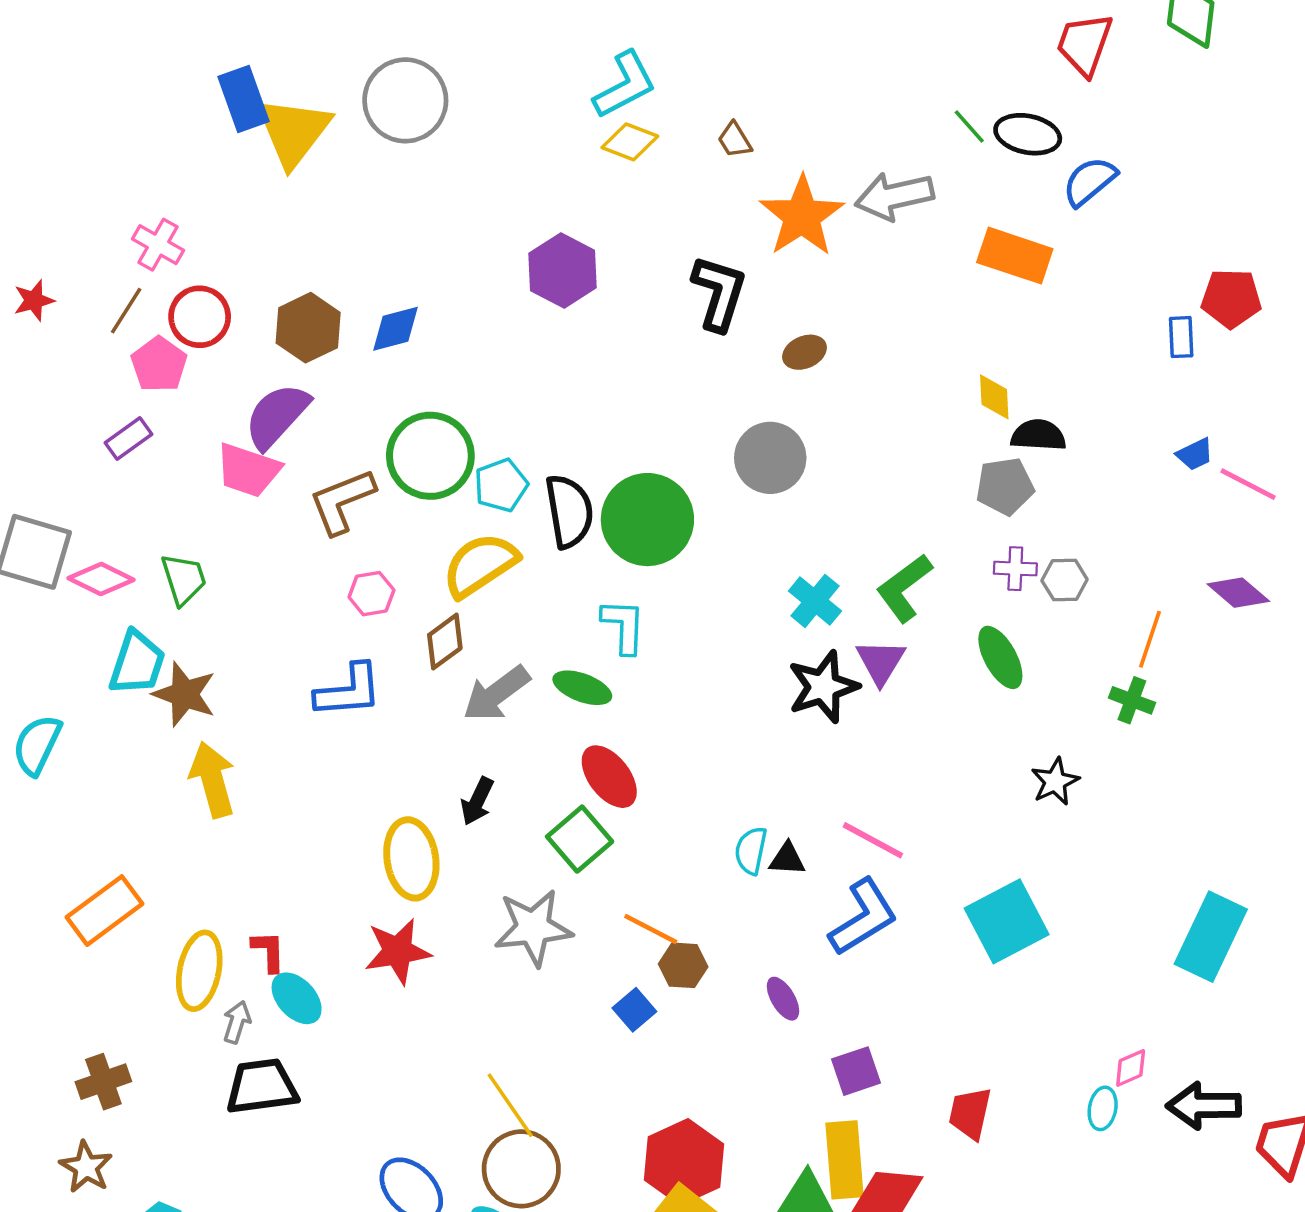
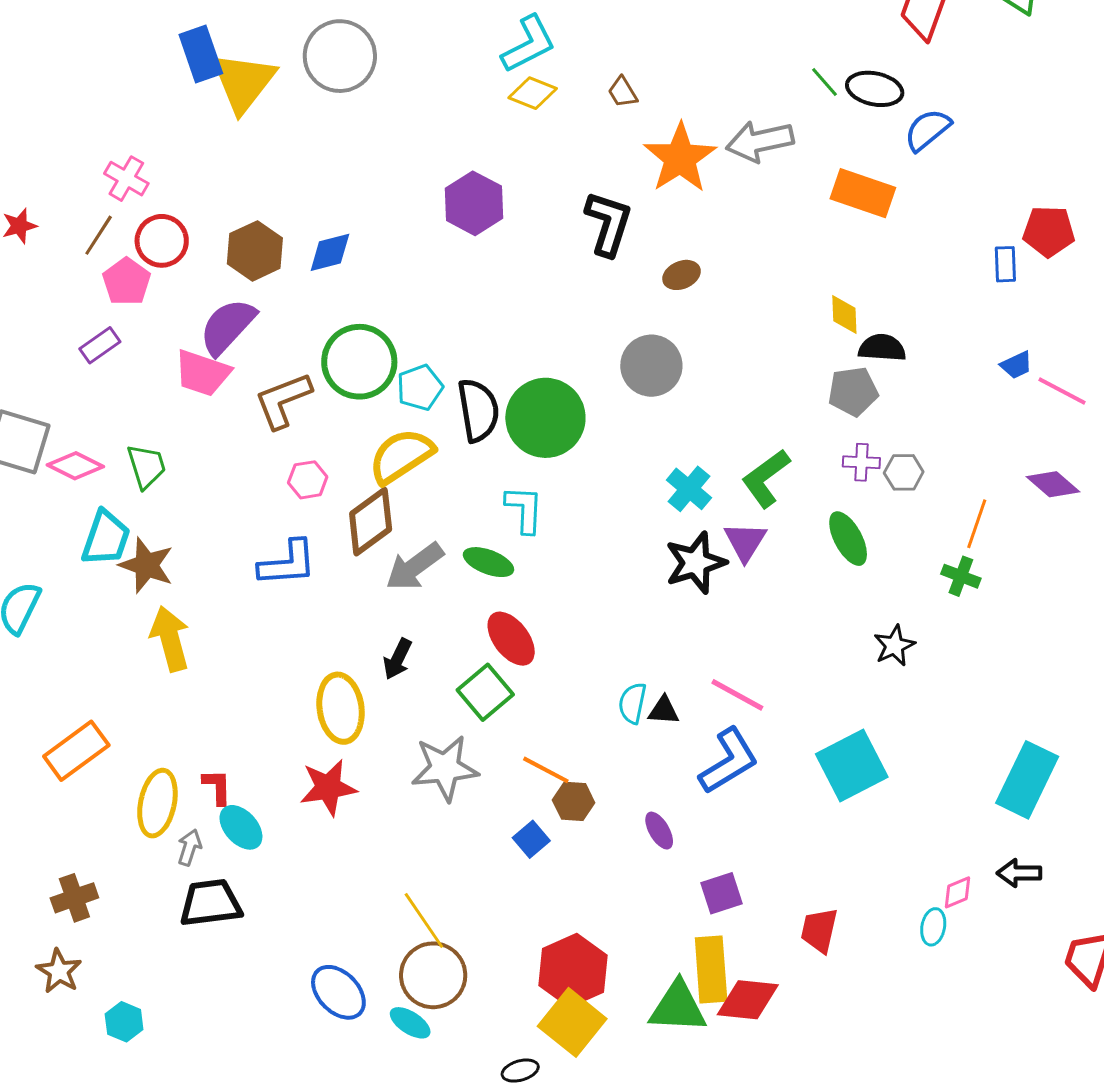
brown diamond: (445, 642) -> (371, 522), size x1.4
black arrow: (1204, 1106) -> (1019, 873), moved, size x0.7

